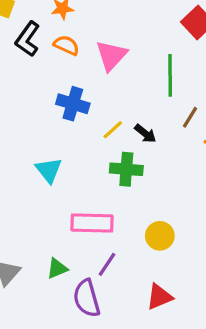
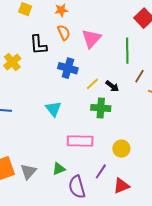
black L-shape: (28, 39) -> (38, 45), moved, turned -40
orange semicircle: (66, 45) -> (64, 33), turned 42
purple line: (107, 264) -> (101, 171), moved

